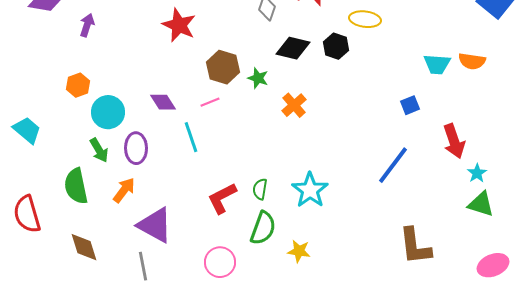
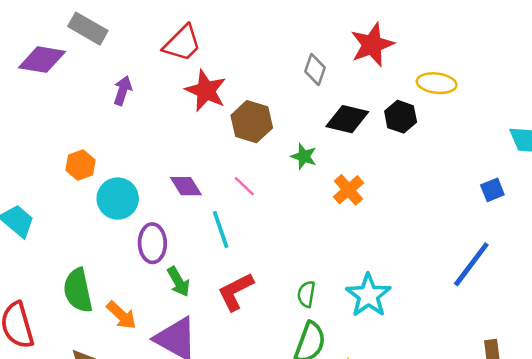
purple arrow: (87, 25) -> (123, 91), moved
brown hexagon: (223, 67) -> (252, 122), moved
pink line: (210, 102) -> (244, 186), turned 66
green arrow: (99, 150) -> (178, 282), moved
orange arrow: (124, 190) -> (121, 315), moved, turned 96
red L-shape: (222, 198) -> (236, 292), moved

